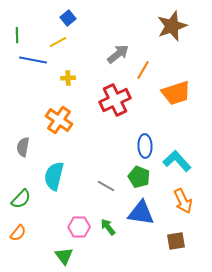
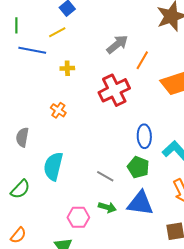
orange cross: (59, 120) -> (58, 110), size x0.6
green arrow: (108, 227) -> (107, 207), moved, turned 144
orange semicircle: (18, 233) -> (18, 235), moved

